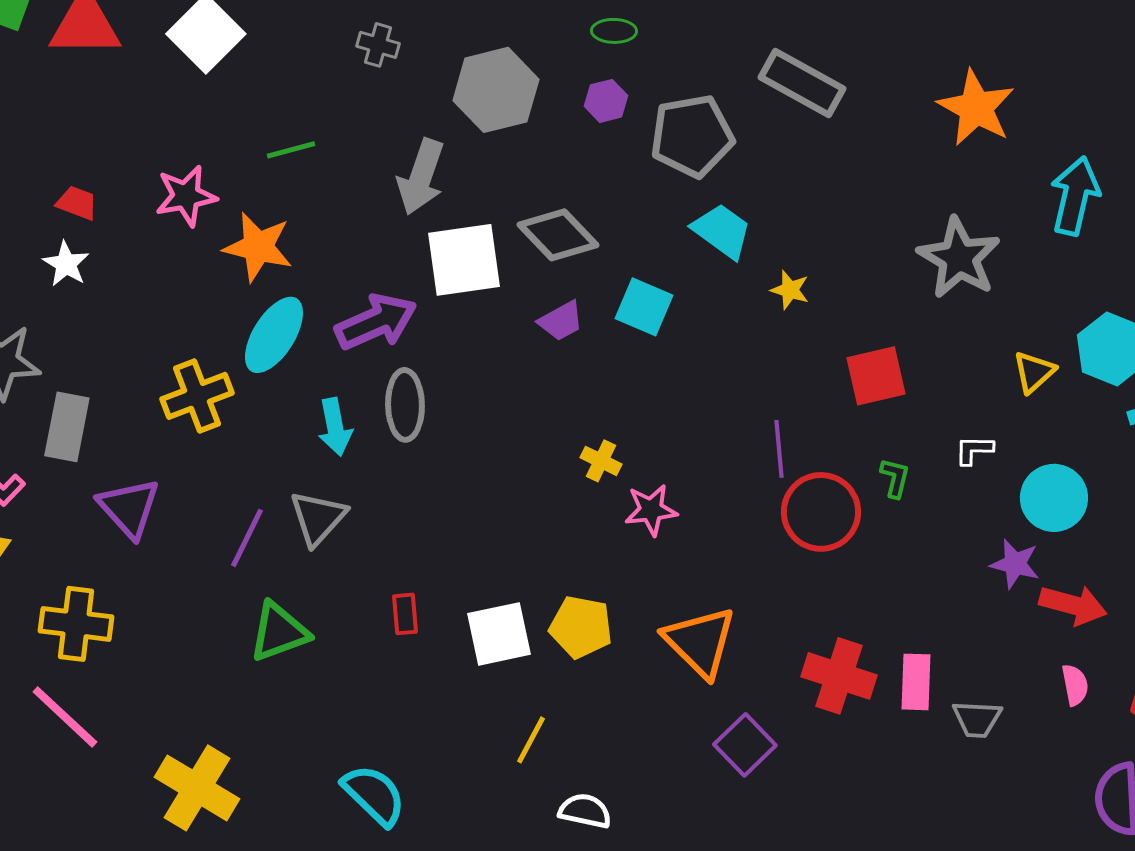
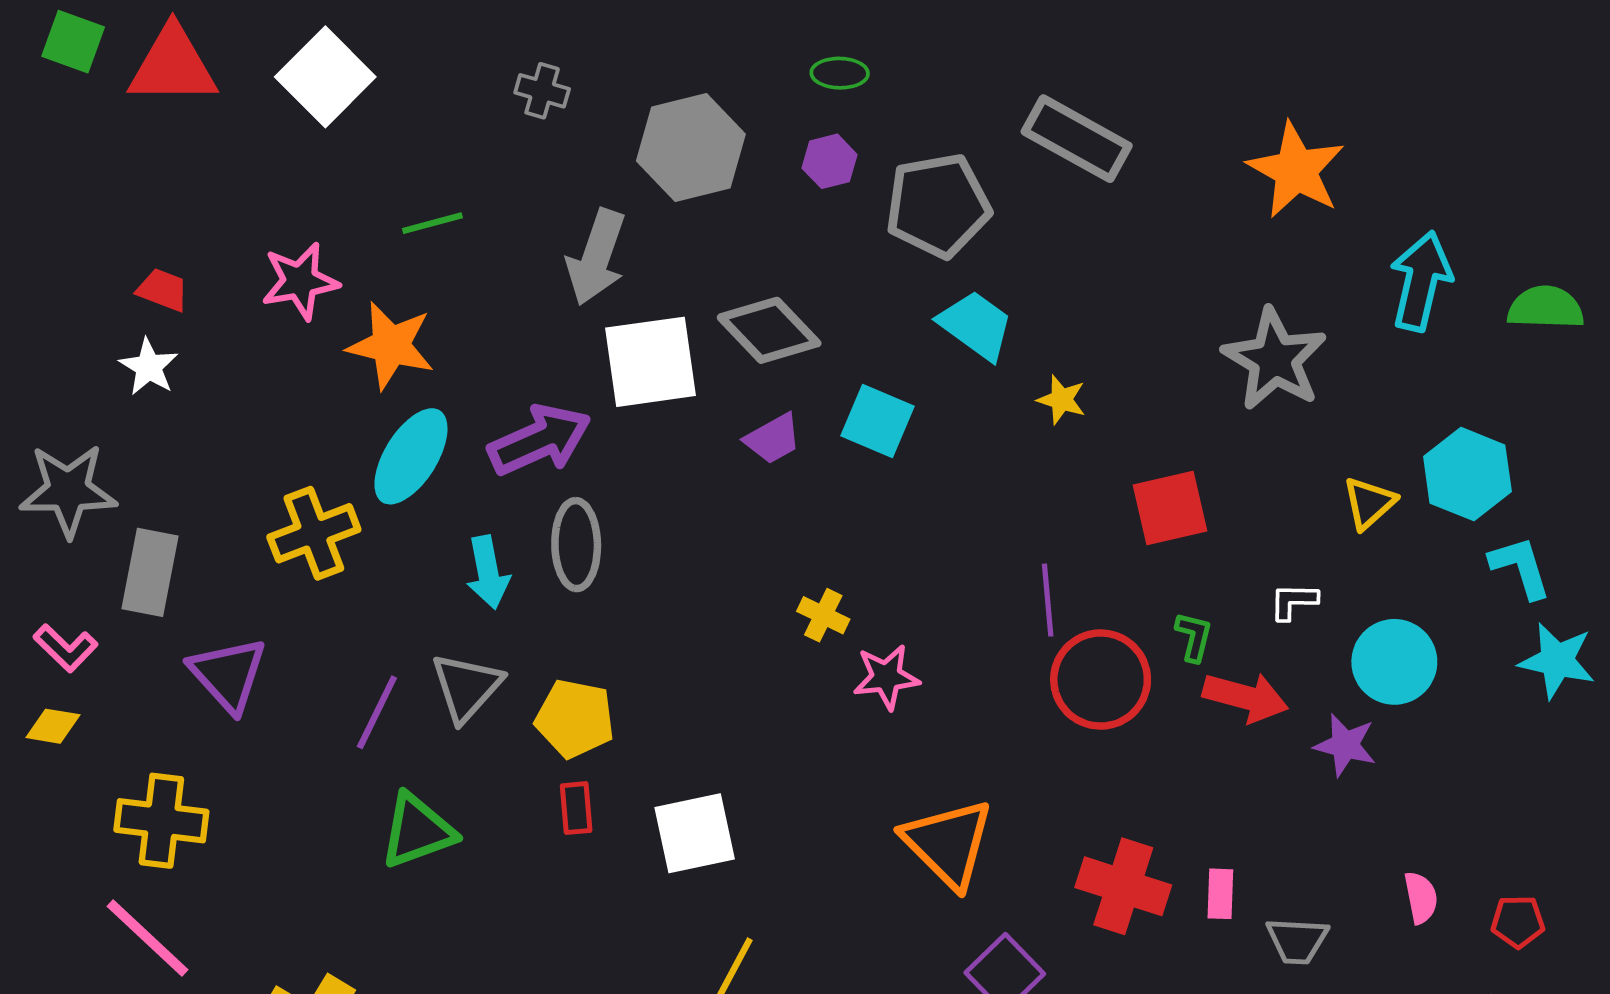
red arrow: (1073, 605) -> (1246, 697), moved
yellow pentagon: (581, 627) -> (575, 719), moved
pink rectangle: (916, 682) -> (1220, 894), size x0.7

